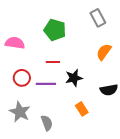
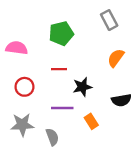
green pentagon: (55, 30) -> (61, 33), turned -30
purple line: (46, 84) -> (62, 108), moved
gray star: (20, 112) -> (22, 125), turned -30

